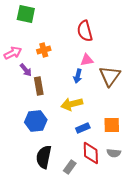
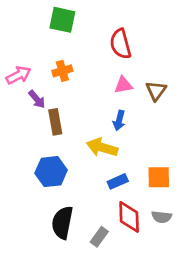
green square: (26, 14) -> (62, 20), moved
blue arrow: (78, 76) -> (119, 120), moved
brown triangle: (110, 76) -> (156, 91), moved, size x0.7
yellow arrow: (72, 104) -> (102, 147), turned 30

